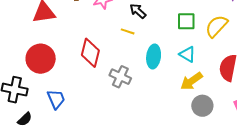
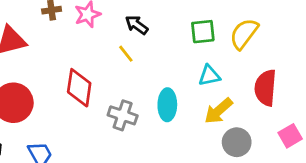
yellow line: (128, 31) -> (126, 54), turned 40
cyan triangle: (187, 54) -> (209, 76), turned -36
cyan ellipse: (154, 56) -> (167, 105), moved

